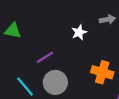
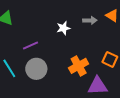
orange cross: (102, 72) -> (79, 66), turned 36

